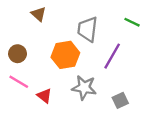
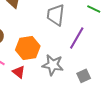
orange hexagon: (65, 55) -> (28, 48), moved

